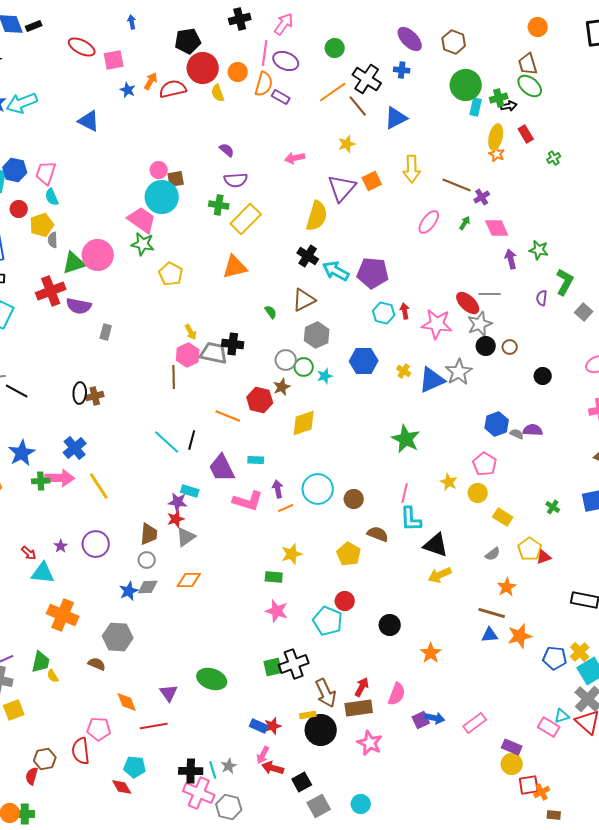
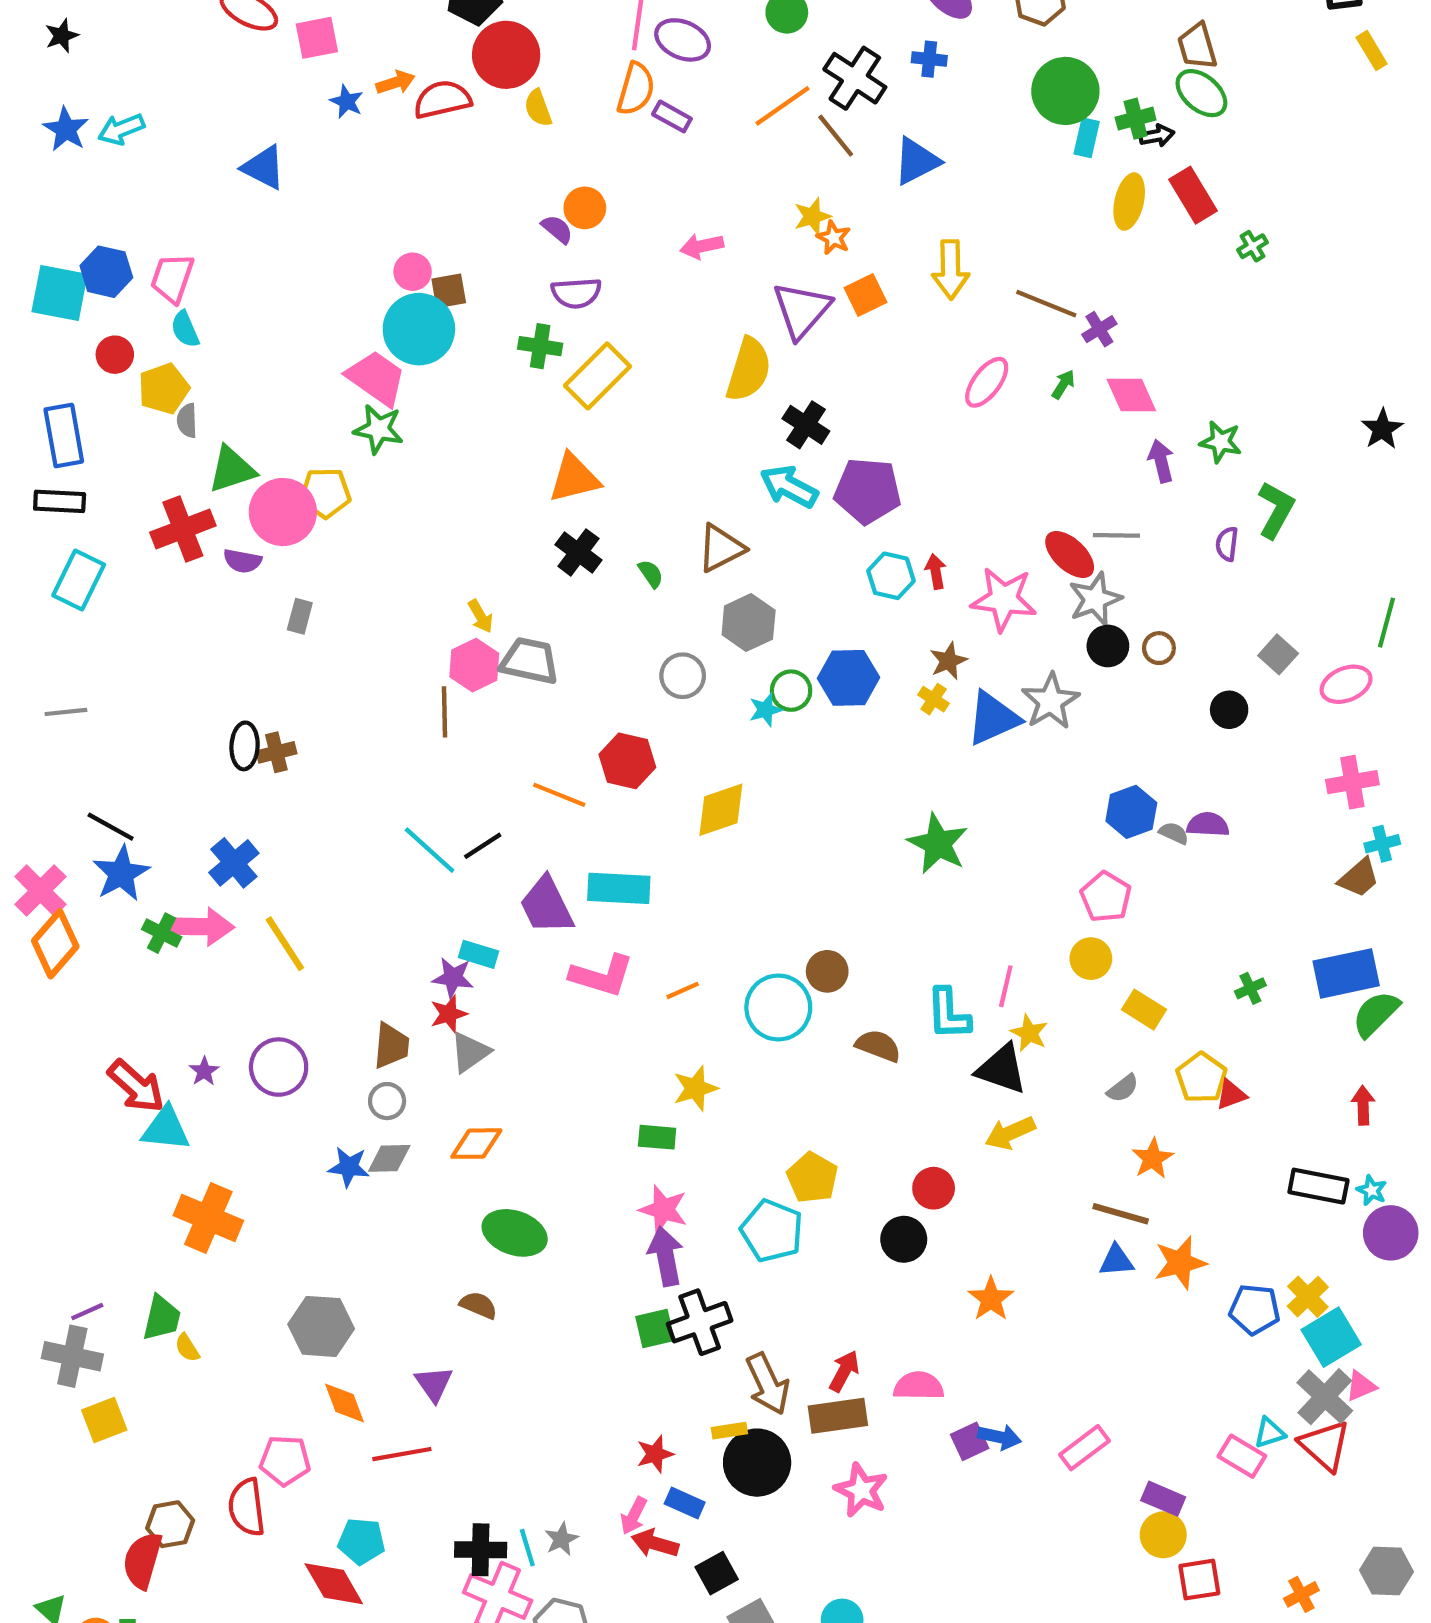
orange circle: (238, 72) -> (585, 208), moved
orange arrow: (151, 81) -> (396, 82), turned 42
cyan arrow: (22, 103) -> (121, 129), size x0.7
red rectangle: (526, 134) -> (1193, 195), size x1.4
orange star: (497, 154) -> (834, 238), moved
pink circle: (98, 255) -> (283, 512), moved
black cross: (308, 256) -> (806, 425), moved
yellow pentagon: (171, 274) -> (325, 493), moved, turned -30
purple semicircle: (79, 306) -> (242, 561), size x0.7
gray square: (584, 312) -> (1278, 654), moved
black cross: (233, 344) -> (578, 552), moved, turned 30
green circle: (304, 367) -> (791, 691), moved
brown star: (282, 387) -> (948, 661), moved
black line: (17, 391) -> (111, 827), moved
black line: (192, 440) -> (483, 846), turned 42
cyan rectangle: (256, 460) -> (619, 888), size x1.8
green cross: (41, 481) -> (162, 933), turned 30
yellow star: (449, 482) -> (1029, 1033), moved
purple arrow: (278, 489) -> (666, 1256), moved, size x1.5
cyan circle: (318, 489) -> (778, 1007), moved
pink line: (405, 493) -> (1006, 986), moved
green cross: (553, 507) -> (1250, 988), turned 32
red arrow: (29, 553) -> (136, 1086), size x1.8
yellow pentagon: (349, 554) -> (812, 1178), moved
blue star: (129, 591) -> (349, 1167), turned 30
red circle: (345, 601) -> (934, 1188), moved
gray hexagon: (118, 637) -> (321, 1326), moved
brown semicircle: (97, 664) -> (478, 1305), moved
green ellipse: (212, 679) -> (515, 1233), moved
pink semicircle: (397, 694) -> (919, 1386), turned -110
blue rectangle: (259, 726) -> (685, 1503), moved
red semicircle: (32, 776) -> (142, 1560), size x1.5
red diamond: (122, 787) -> (334, 1584), size x1.4
orange cross: (542, 792) -> (1301, 1594), moved

